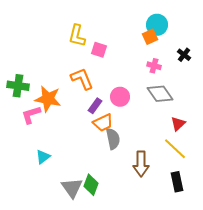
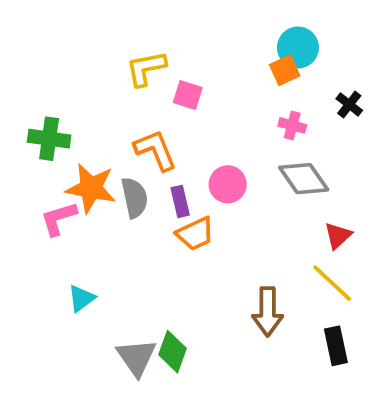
yellow L-shape: (77, 36) -> (146, 68), turned 65
green cross: (18, 86) -> (49, 139), moved
purple rectangle: (95, 106) -> (180, 201), turned -49
gray semicircle: (113, 139) -> (135, 198), moved

